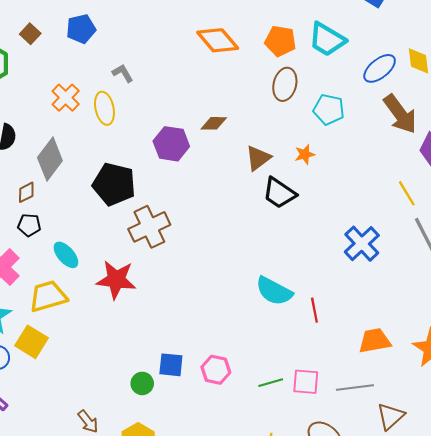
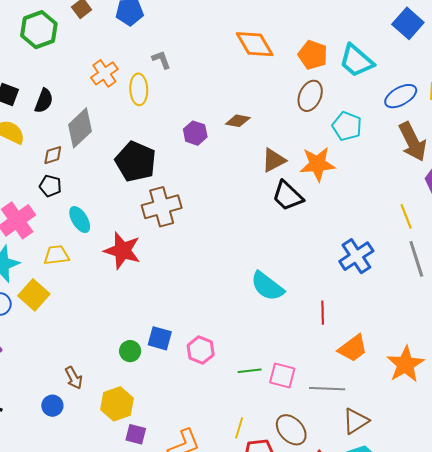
purple hexagon: (171, 144) -> (195, 133), size x0.7
orange star: (305, 154) -> (317, 164), size x1.8
yellow trapezoid: (48, 296) -> (56, 255), size x0.7
red line: (314, 310) -> (323, 313), moved
orange trapezoid: (375, 341) -> (353, 348), turned 144

